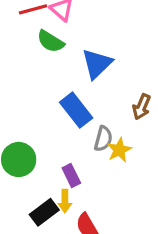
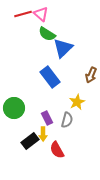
green semicircle: (51, 41) -> (47, 34), moved
gray semicircle: (103, 139) -> (67, 120), moved

